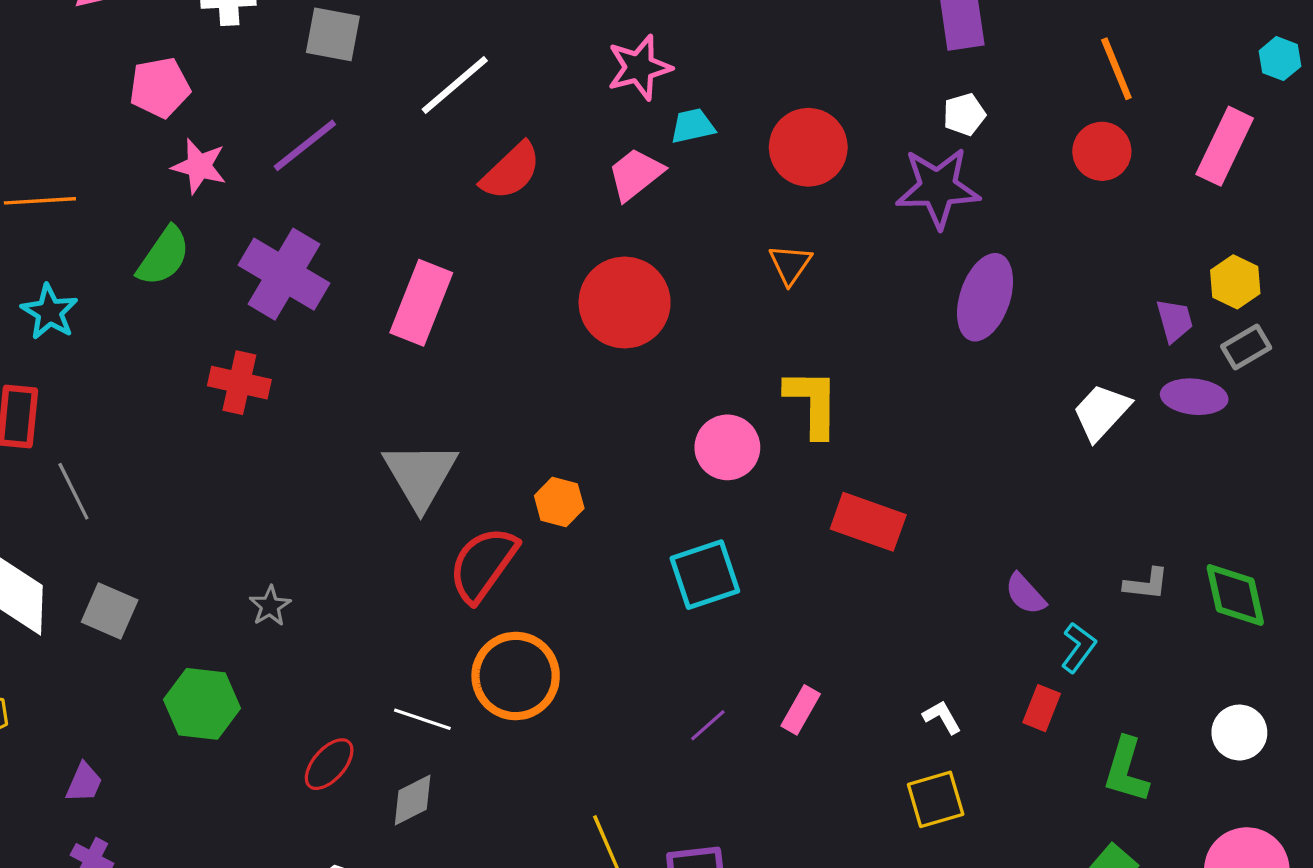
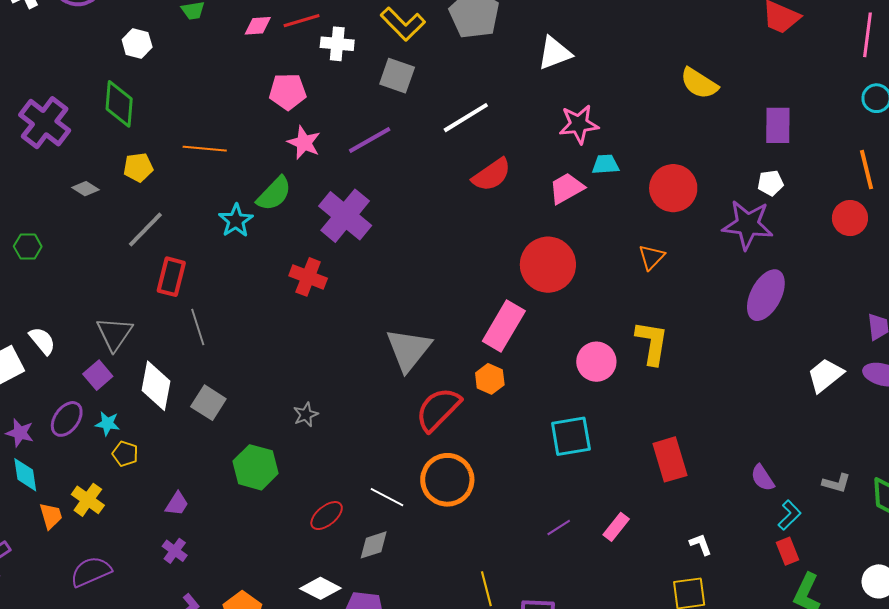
pink rectangle: (421, 303) -> (504, 326), moved
cyan star: (49, 312) -> (236, 221), moved
red rectangle: (868, 522) -> (670, 459), moved, turned 45
red rectangle: (1042, 708) -> (787, 551), moved, turned -52

